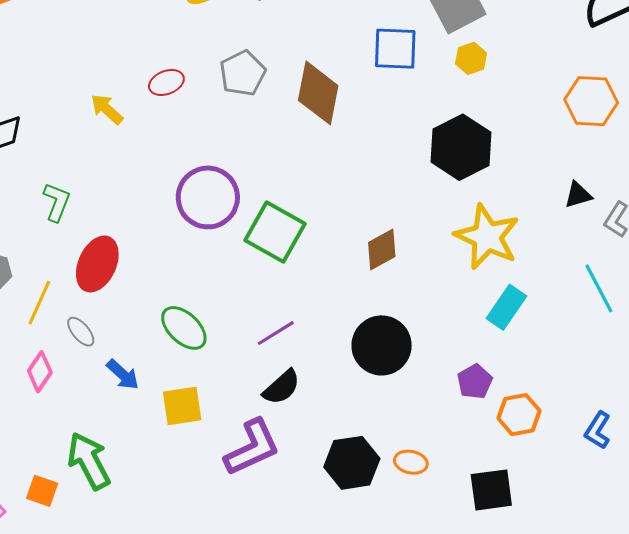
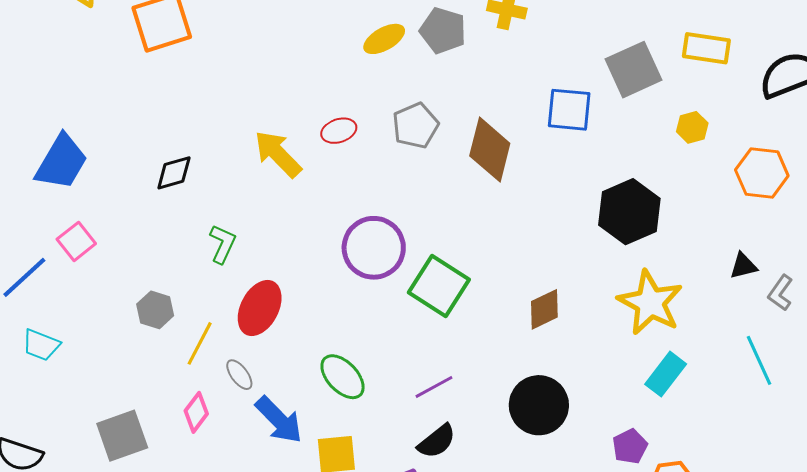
yellow hexagon: (471, 58) -> (692, 127), moved
yellow arrow: (107, 109) -> (278, 154), size x1.5
blue arrow: (123, 375) -> (279, 420), size x1.5

